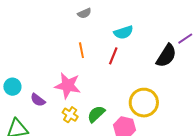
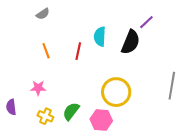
cyan semicircle: (123, 32) -> (100, 37), moved, turned 120
pink star: (68, 86) -> (38, 88), size x0.6
purple semicircle: (38, 100) -> (11, 107), turned 56

